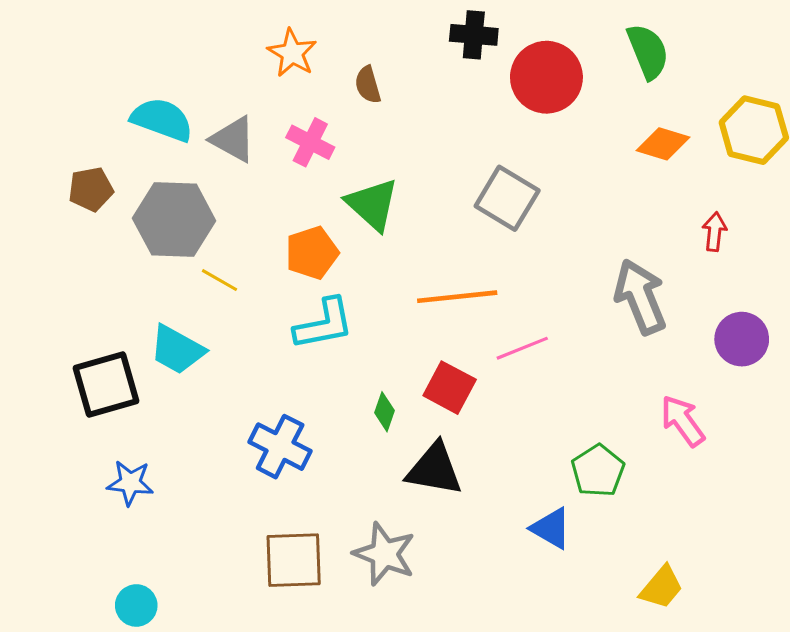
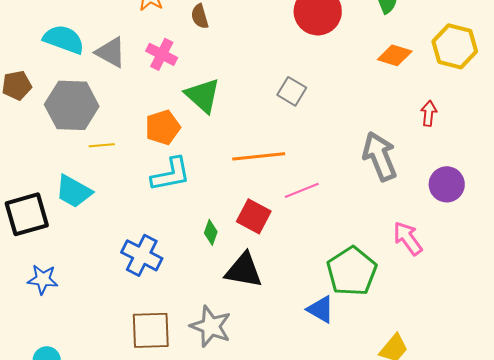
gray square: (507, 198) -> (292, 91), size x0.7
yellow line: (219, 280) -> (102, 145), turned -35
green pentagon: (598, 471) -> (352, 271), size x1.4

